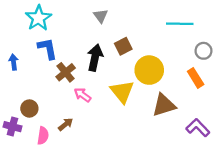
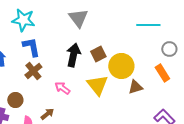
gray triangle: (101, 16) -> (78, 18), size x1.5
cyan star: (38, 18) -> (23, 20), turned -30
brown square: (123, 46) -> (98, 54), moved
brown cross: (66, 72) -> (33, 71), moved
brown triangle: (164, 105) -> (135, 87), moved, size x0.7

